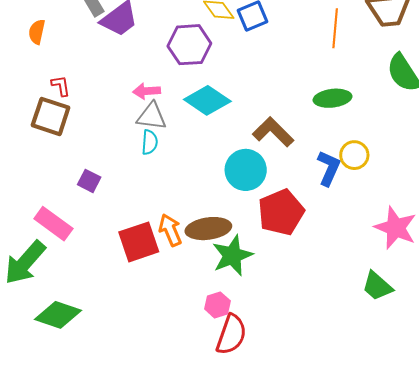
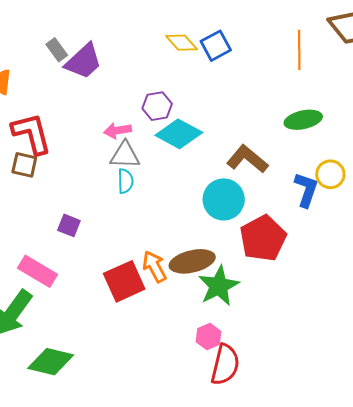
purple hexagon: (189, 45) -> (157, 106), moved, size x0.7
red L-shape: (61, 86) -> (32, 133), size x2.0
brown square: (51, 116) -> (24, 165), size x0.7

